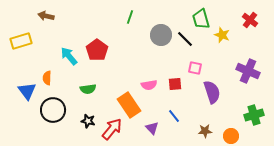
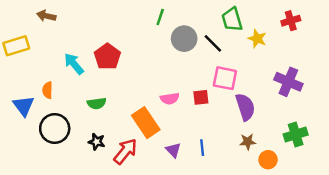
green line: (130, 17) -> (160, 17), moved
red cross: (250, 20) -> (291, 21), turned 35
pink square: (195, 68) -> (225, 78), size x1.5
blue line: (174, 116) -> (202, 148), moved, turned 32
brown star: (205, 131) -> (248, 142), moved

